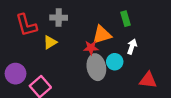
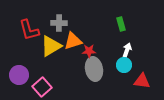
orange triangle: (102, 35) -> (73, 41), moved
yellow triangle: (50, 42) -> (51, 46), size x1.6
cyan circle: (115, 62) -> (124, 65), moved

